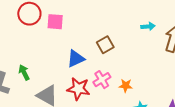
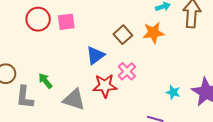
orange star: (126, 86) -> (153, 33), moved, size x1.5

